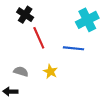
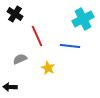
black cross: (25, 15) -> (15, 14), moved
gray semicircle: (21, 72) -> (20, 59), moved, turned -40

